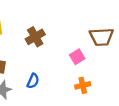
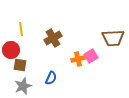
orange cross: (83, 85) -> (78, 59), moved

